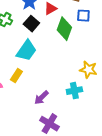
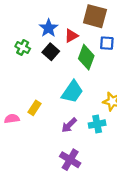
cyan trapezoid: (26, 51) -> (72, 92), moved
purple arrow: (41, 98) -> (69, 125), moved

